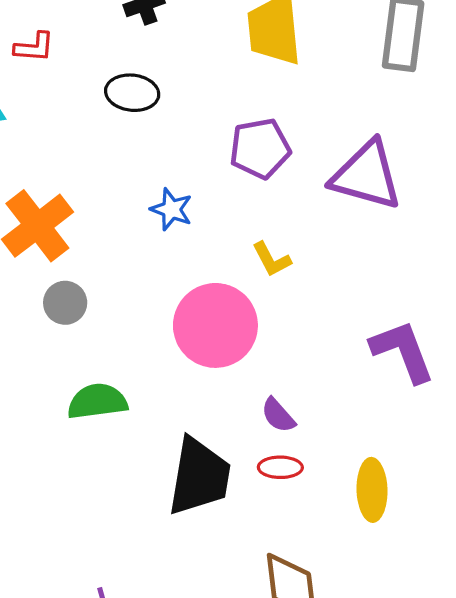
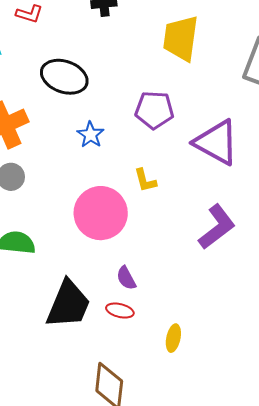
black ellipse: (132, 93) -> (64, 77), moved, size x1.4
purple L-shape: (403, 351) -> (217, 227), moved, turned 60
yellow ellipse: (372, 490) -> (173, 338), size x0.7

